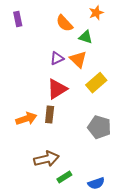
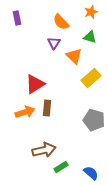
green triangle: (86, 37) -> (90, 37), moved
purple triangle: (57, 58) -> (54, 43), moved, turned -32
red triangle: (57, 89) -> (35, 84), moved
blue semicircle: (96, 183) -> (91, 173), turned -119

